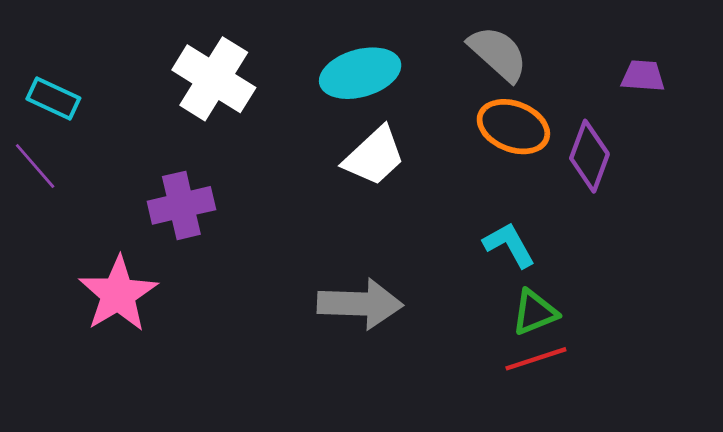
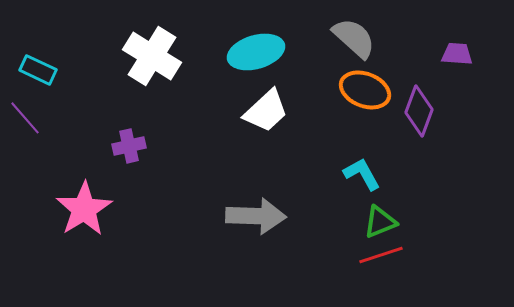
purple cross: (181, 205) -> (129, 146), size x0.7

